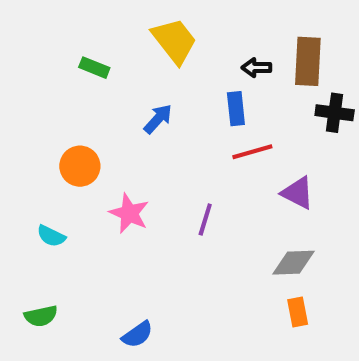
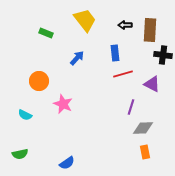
black arrow: (257, 68) -> (125, 25), moved
purple triangle: (298, 193) -> (152, 84), moved
purple line: (205, 220) -> (131, 107), moved

